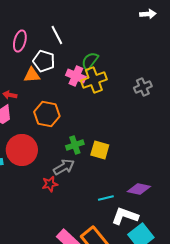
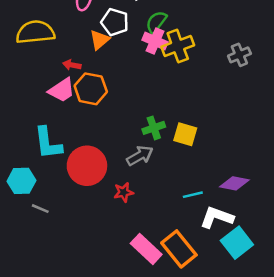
green semicircle: (90, 61) -> (156, 22), moved
orange triangle: (32, 75) -> (100, 40), turned -36
orange hexagon: (47, 114) -> (91, 89), moved
red circle: (22, 150) -> (87, 166), moved
red star: (50, 184) -> (124, 192), moved

